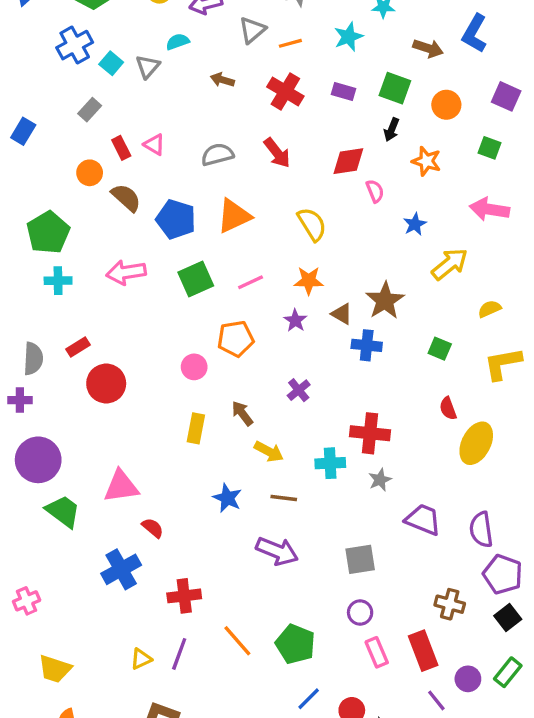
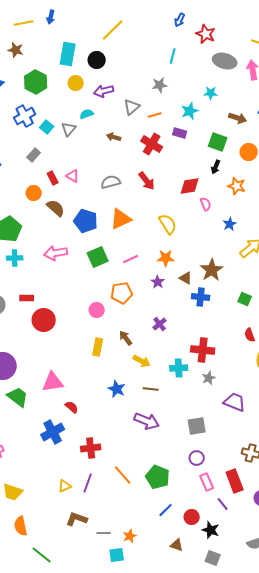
purple rectangle: (343, 91) -> (180, 133), moved
red rectangle: (78, 347) -> (27, 298), turned 32
purple line: (436, 700) -> (223, 504), moved

